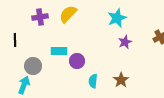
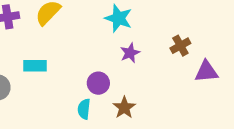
cyan star: (117, 18) -> (118, 18), turned -30
purple circle: (77, 61) -> (98, 83), moved

